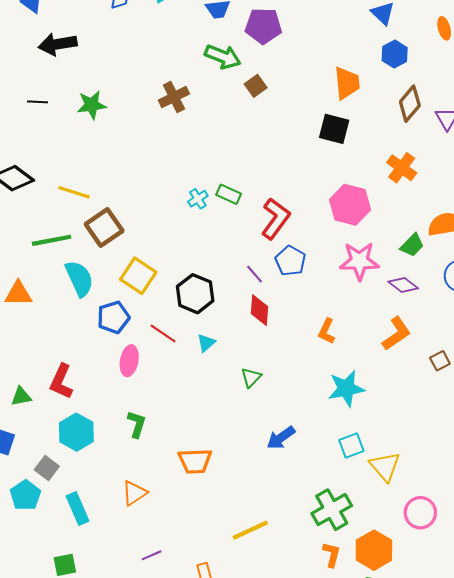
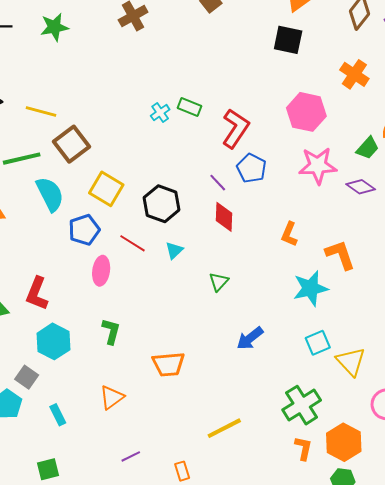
orange L-shape: (396, 334) -> (340, 255), moved, turned -72
cyan rectangle: (78, 509) -> (58, 415), size x0.7

